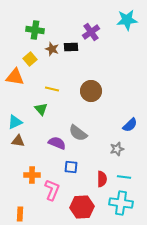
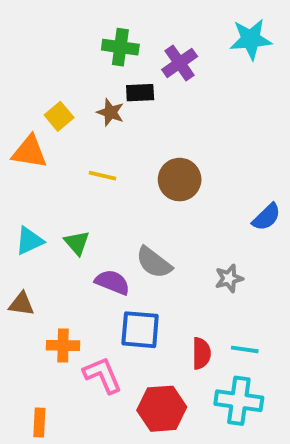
green cross: (35, 30) -> (120, 47), moved
brown star: (52, 49) -> (110, 112), moved
green triangle: (41, 109) -> (77, 243), moved
blue semicircle: (130, 125) -> (266, 217), moved
brown triangle: (18, 141) -> (22, 304), moved
gray star: (117, 149) -> (229, 278), moved
blue square: (71, 167) -> (140, 330), size x1.5
pink L-shape: (52, 190) -> (103, 375), turned -45

